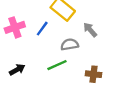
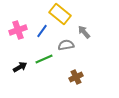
green line: (57, 65) -> (44, 59), moved
brown cross: (93, 74) -> (76, 77), moved, turned -32

